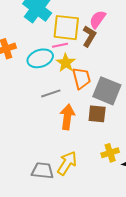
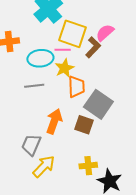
gray line: (51, 93) -> (34, 86), moved
gray trapezoid: (43, 171) -> (31, 145), moved, turned -85

